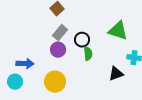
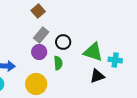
green triangle: (118, 31) -> (93, 52), moved
green semicircle: (88, 54) -> (58, 63), moved

